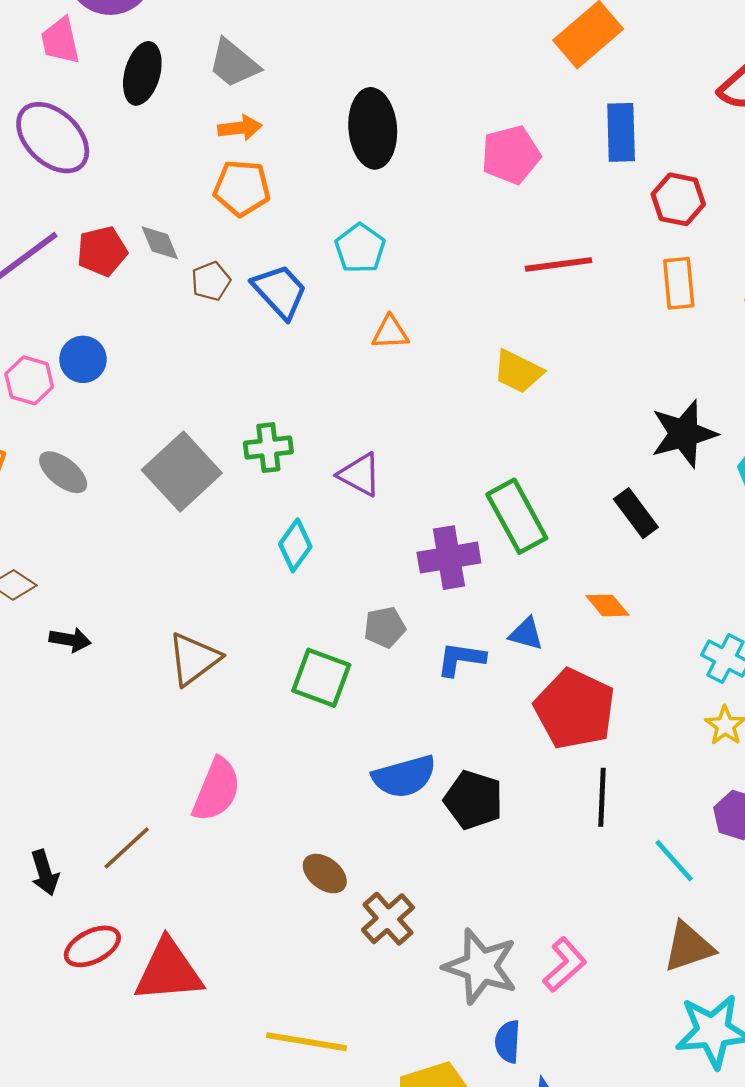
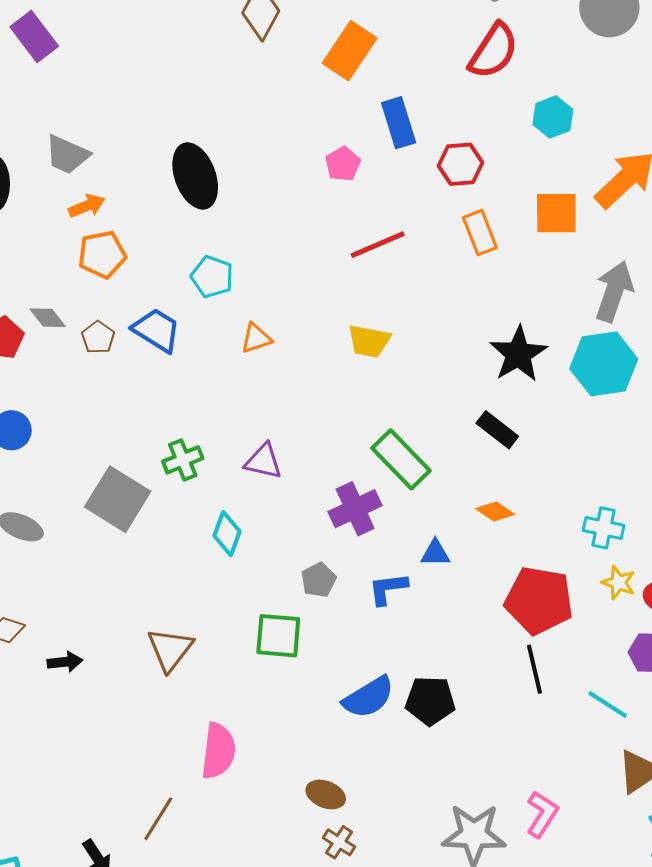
pink pentagon: (511, 155) -> (343, 164), moved, size x0.7
red pentagon: (575, 709) -> (539, 600), moved
brown cross: (388, 919) -> (339, 842), moved, size x0.7

